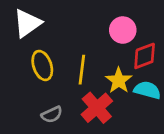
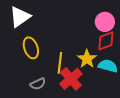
pink circle: (123, 30) -> (105, 22), moved
yellow line: (82, 70) -> (60, 63), moved

